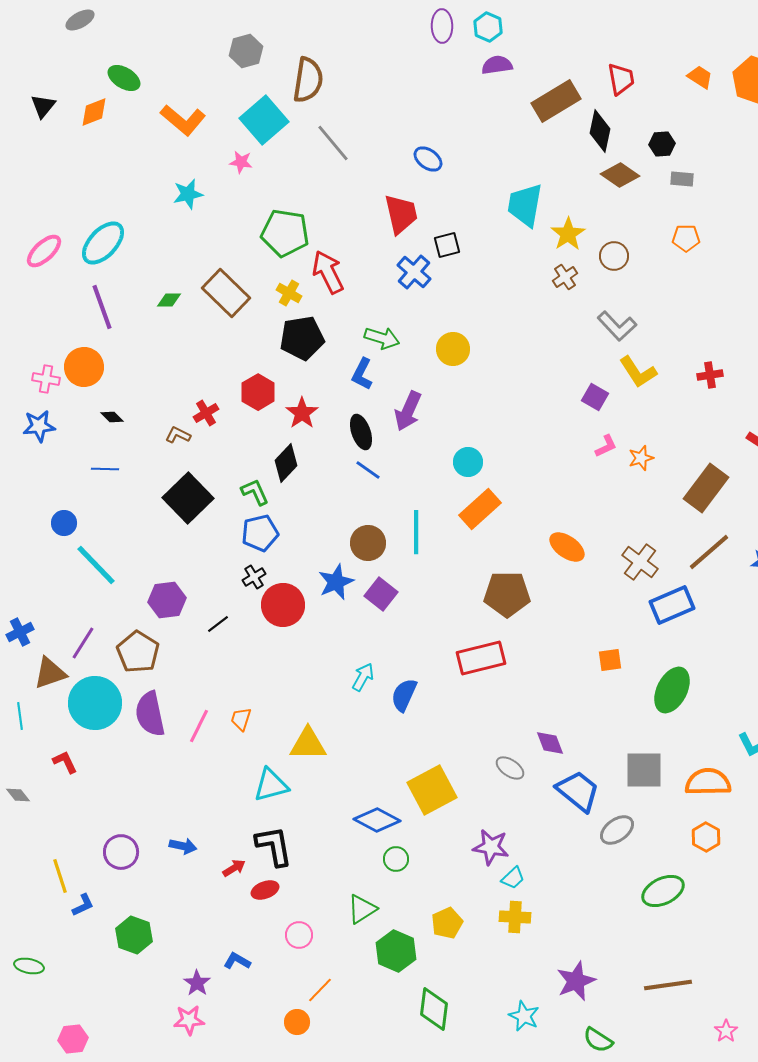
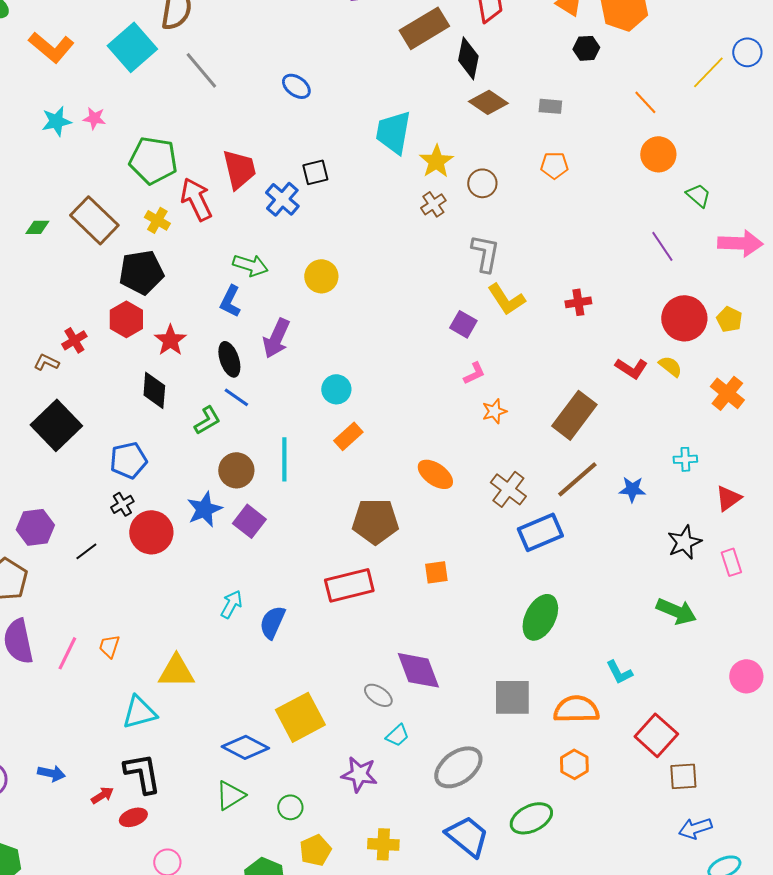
black hexagon: (662, 144) -> (586, 48), moved
pink star: (241, 162) -> (94, 118), moved
red trapezoid: (401, 214) -> (239, 169), moved
gray L-shape: (617, 326) -> (485, 253), turned -126
black pentagon: (302, 338) -> (141, 272), moved
orange star: (641, 458) -> (494, 411), moved
black diamond: (286, 463) -> (154, 390), turned -39
green L-shape: (255, 492) -> (207, 420), moved, turned 84
orange rectangle: (480, 509) -> (348, 436), size x0.7
orange square: (610, 660) -> (436, 572), moved
purple diamond: (550, 743) -> (418, 670), size x1.6
blue trapezoid: (578, 791) -> (467, 836), moved
gray ellipse: (617, 830) -> (458, 767), moved, size x1.4
green circle: (396, 859) -> (290, 807), moved
cyan trapezoid: (513, 878) -> (397, 735), moved
green triangle: (362, 909) -> (230, 795), moved

